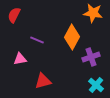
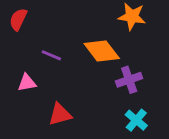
orange diamond: (72, 37) -> (102, 51), turned -65

